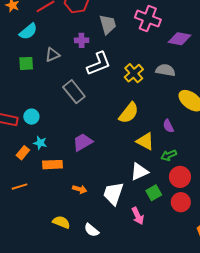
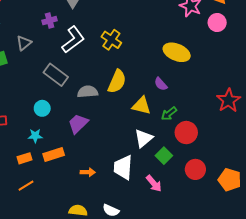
gray semicircle: (165, 70) -> (88, 92), moved
cyan circle: (31, 117) -> (42, 108), moved
orange rectangle: (23, 153) -> (24, 158), moved, turned 48
red circle: (181, 202) -> (195, 169), moved

